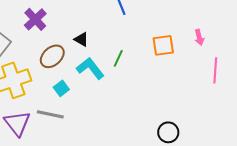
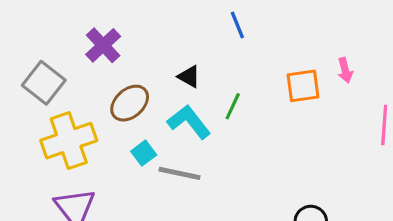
pink arrow: (199, 37) -> (345, 70), moved
black triangle: (81, 39) -> (189, 77), moved
gray line: (50, 114) -> (180, 173), moved

